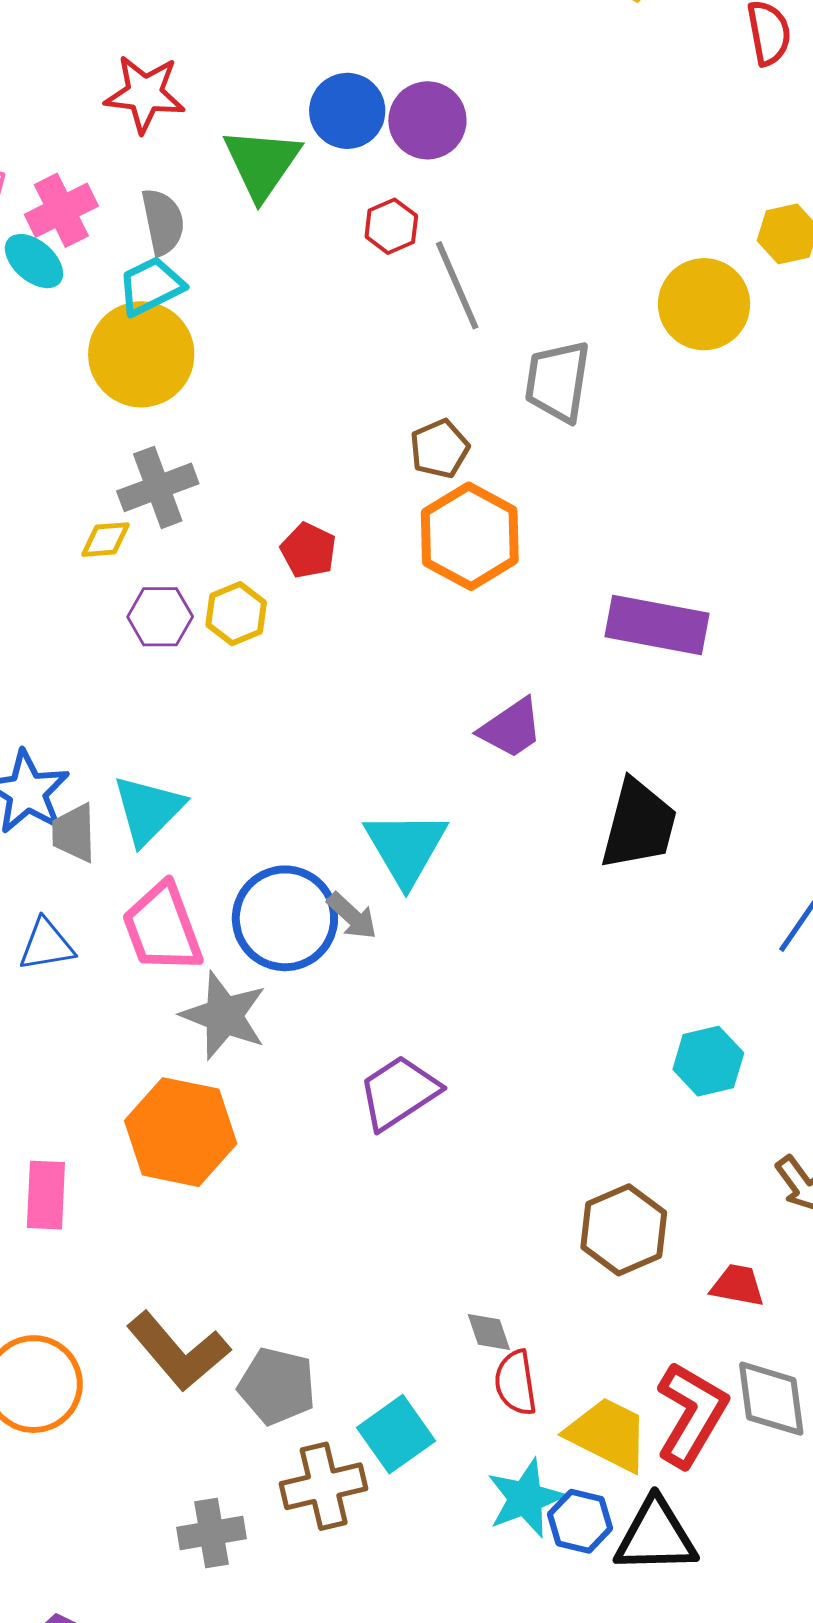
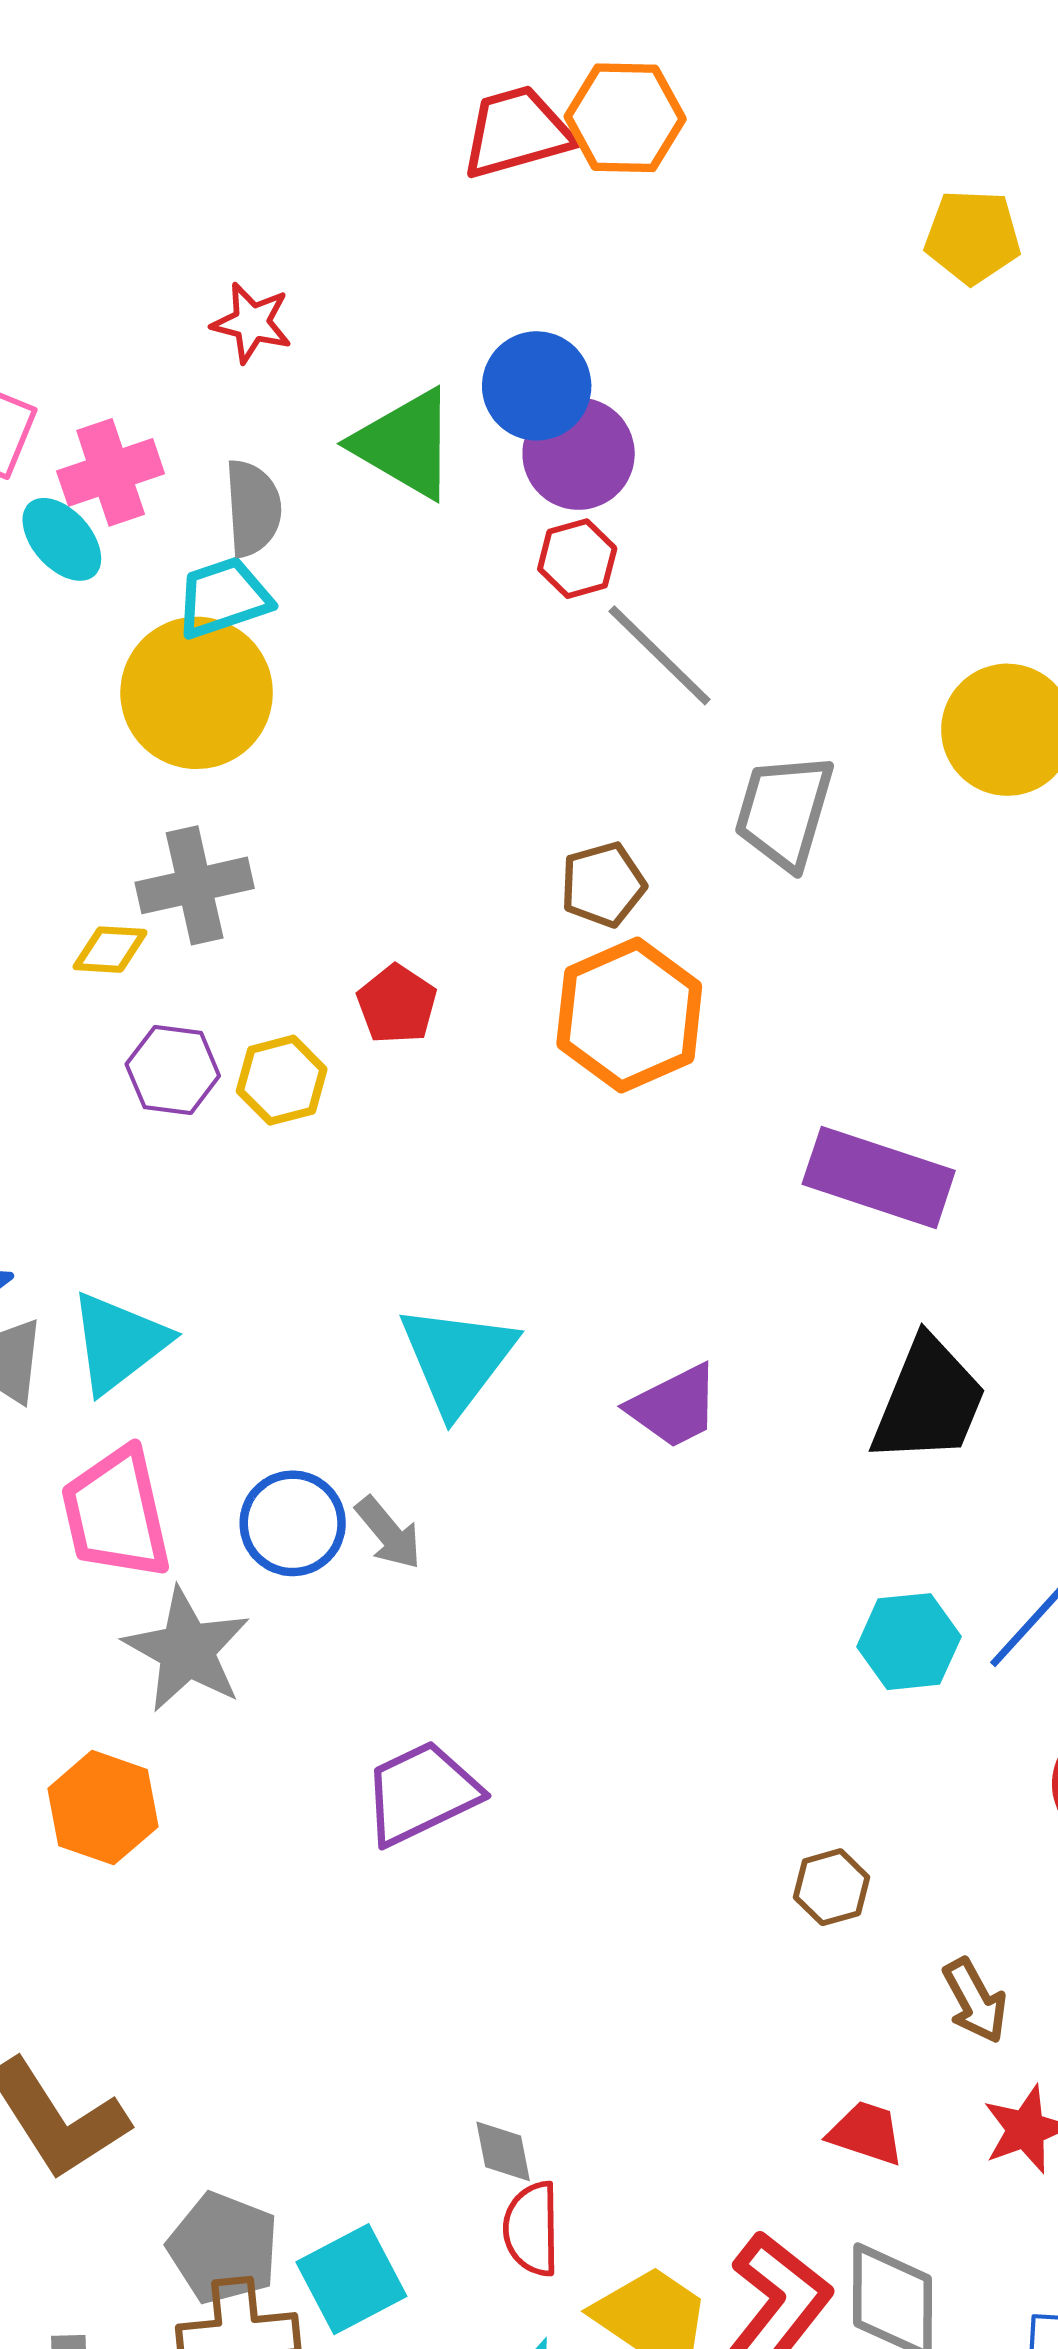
red star: (145, 94) -> (252, 323), size x0.7
purple circle: (427, 120) -> (579, 454), moved
green triangle: (262, 163) -> (405, 444), turned -42
gray line: (457, 285) -> (660, 655), turned -30
purple trapezoid: (511, 728) -> (674, 1406), moved
black trapezoid: (639, 825) -> (929, 1401), moved
cyan triangle: (406, 848) -> (457, 1359), moved
blue circle: (285, 918) -> (293, 1523), size x0.7
cyan hexagon: (708, 1061) -> (909, 1642), moved
orange hexagon: (181, 1132) -> (103, 1808), size x0.7
brown hexagon: (624, 1230) -> (831, 1887), moved, size x0.6
gray pentagon: (277, 1386) -> (223, 2248), moved

